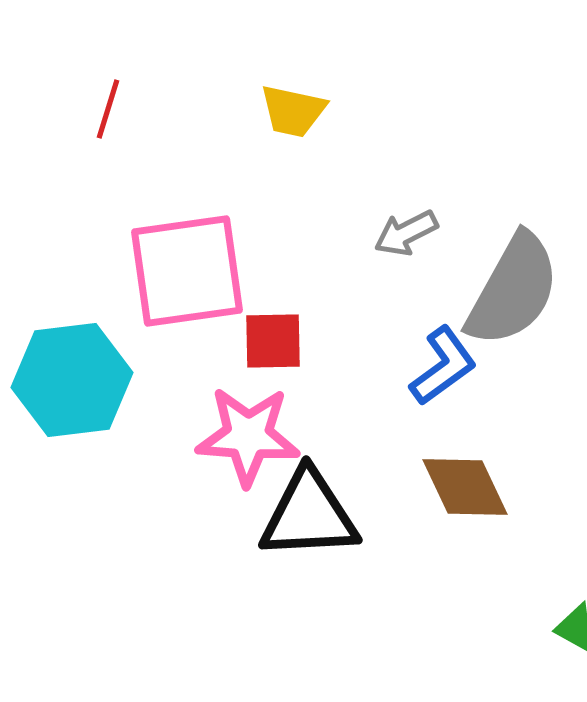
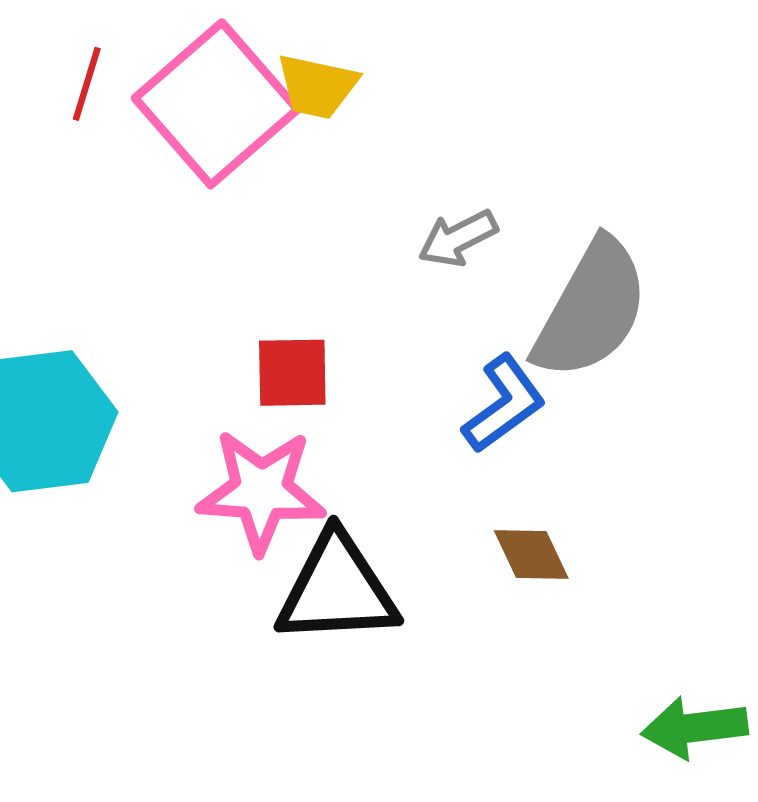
pink square: (187, 271) -> (216, 104), moved, turned -33
brown diamond: (465, 487) -> (531, 554), size x0.7

